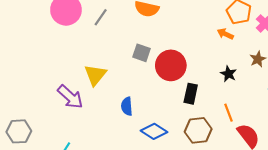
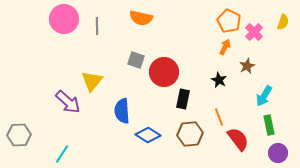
gray line: (101, 17) -> (97, 26), turned -36
orange arrow: (225, 34) -> (225, 47), moved, turned 91
blue semicircle: (127, 106) -> (122, 111), size x1.4

